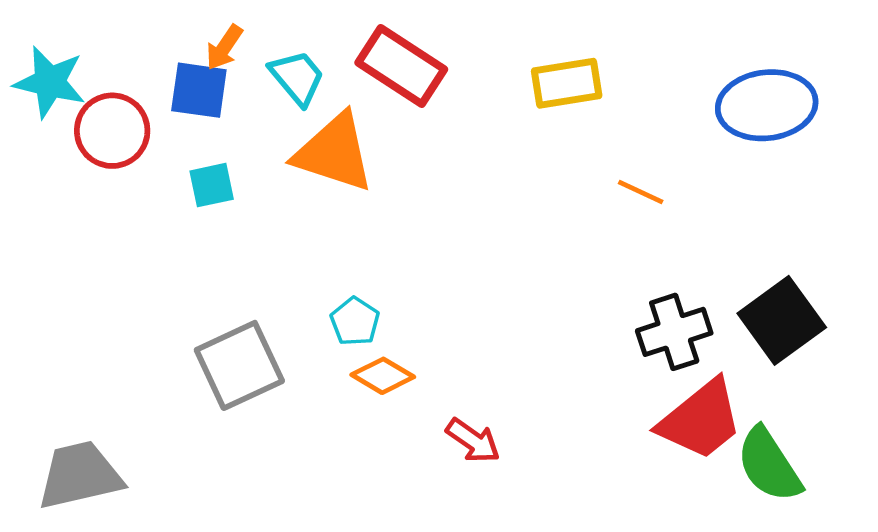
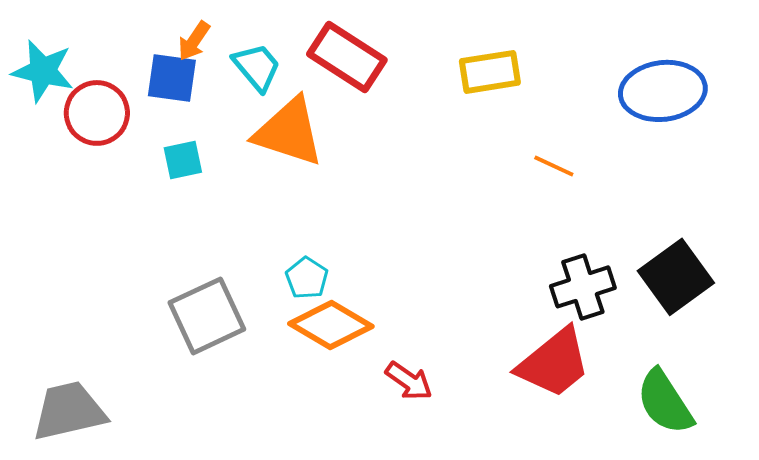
orange diamond: (383, 376) -> (331, 325), size x1.5
red trapezoid: (701, 420) -> (554, 363), moved

